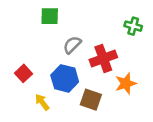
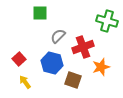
green cross: (133, 26) -> (107, 21), size x1.5
yellow arrow: (42, 102) -> (25, 82), moved

